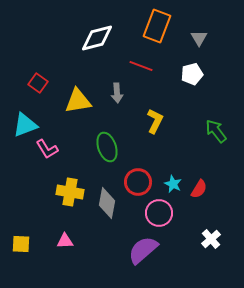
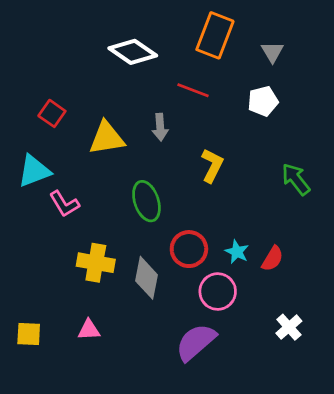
white diamond: (97, 38) -> (133, 52), turned 48

